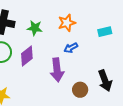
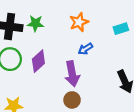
green star: (35, 28) -> (35, 23), moved
brown circle: (80, 90) -> (72, 100), moved

